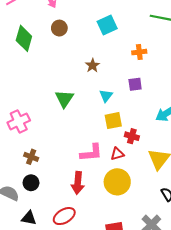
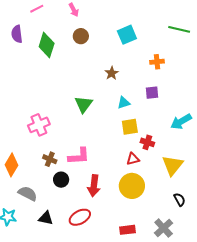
cyan triangle: (106, 96) -> (124, 103), turned 32
pink L-shape: (91, 153) -> (79, 156), moved
black circle: (31, 183) -> (61, 180), moved

